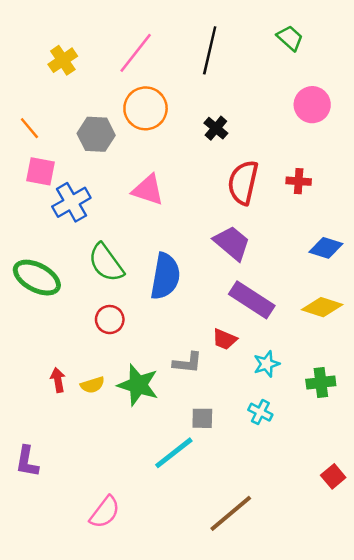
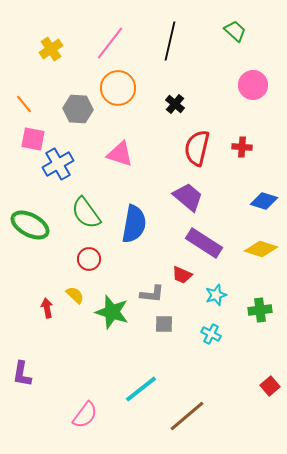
yellow semicircle: (92, 385) -> (75, 295), moved, turned -120
gray square: (202, 418) -> (164, 324), moved
cyan line: (174, 453) -> (141, 389), moved

